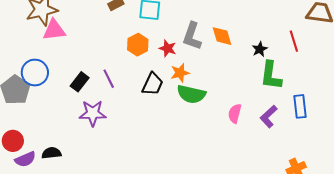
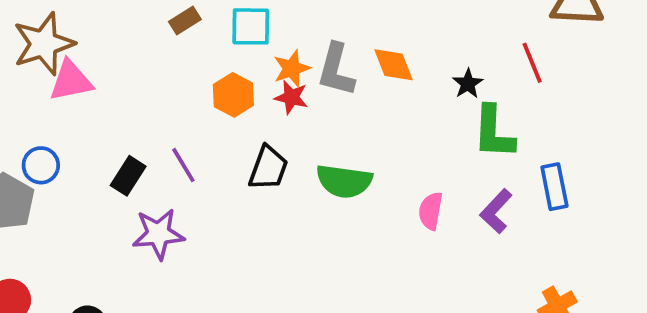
blue circle: (35, 73) -> (41, 165), size x0.7
orange star: (180, 73) -> (292, 68), moved

